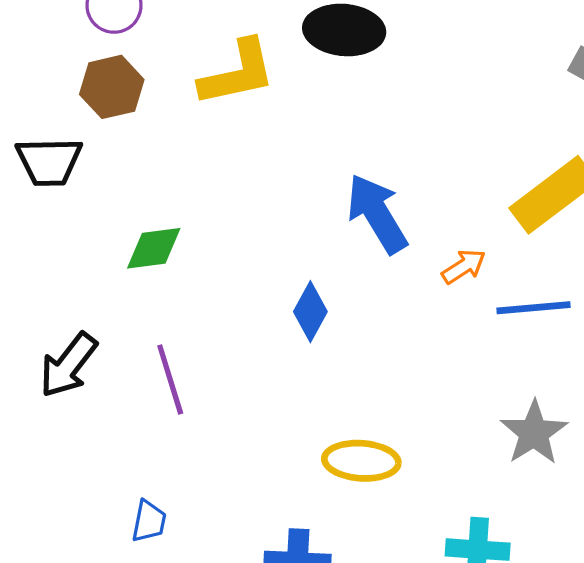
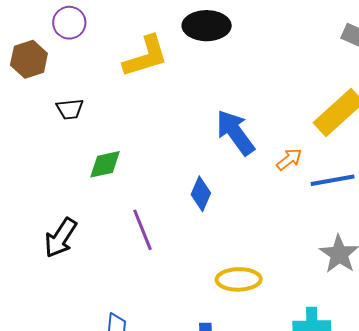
brown hexagon: (112, 87) -> (29, 59), moved
black trapezoid: (49, 162) -> (70, 109), moved, size x0.7
purple line: (170, 380) -> (143, 230), moved

